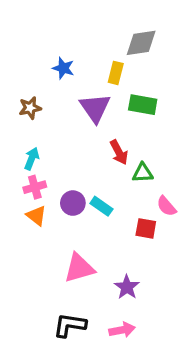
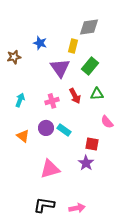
green rectangle: (143, 105) -> (90, 66), turned -60
brown star: (30, 108) -> (14, 57), moved
green triangle: (143, 173) -> (97, 94), moved
pink cross: (35, 187) -> (52, 101), moved
pink semicircle: (166, 206) -> (107, 122), moved
purple star: (127, 287) -> (86, 163), moved

